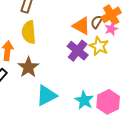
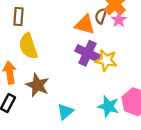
yellow star: (99, 46) -> (106, 60), moved
cyan triangle: (46, 96) -> (65, 112), size x0.7

